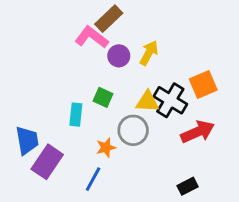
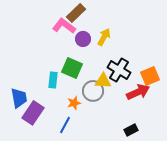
orange square: (203, 84) -> (150, 76), moved
green square: (103, 97) -> (72, 68), size x1.5
yellow triangle: (147, 102) -> (103, 81), moved

